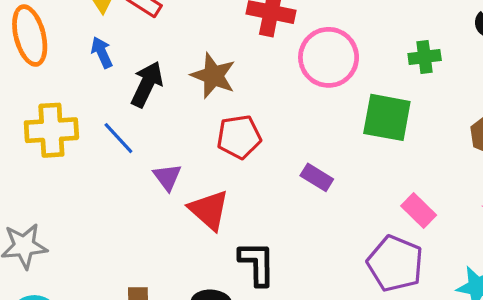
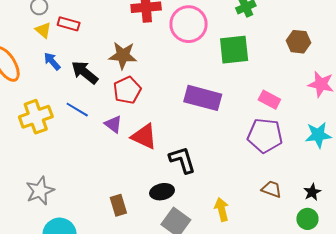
black arrow: (147, 84) -> (85, 72), turned -60
red pentagon: (239, 137) -> (127, 90), moved
purple rectangle: (317, 177) -> (203, 98), size x1.8

